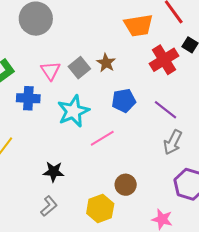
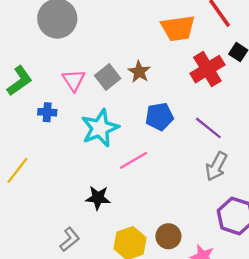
blue cross: (28, 98) -> (47, 112), size x0.7
black star: (54, 172) -> (98, 198), moved
brown circle: (126, 185) -> (168, 236), moved

